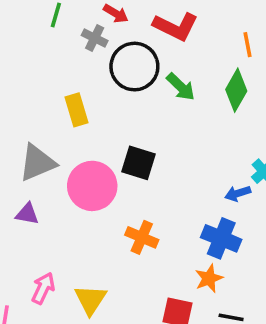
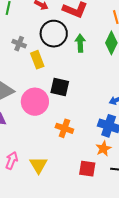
gray cross: (95, 38) -> (19, 44), moved
green arrow: (181, 87) -> (80, 43), turned -132
yellow rectangle: (77, 110) -> (37, 60), moved

